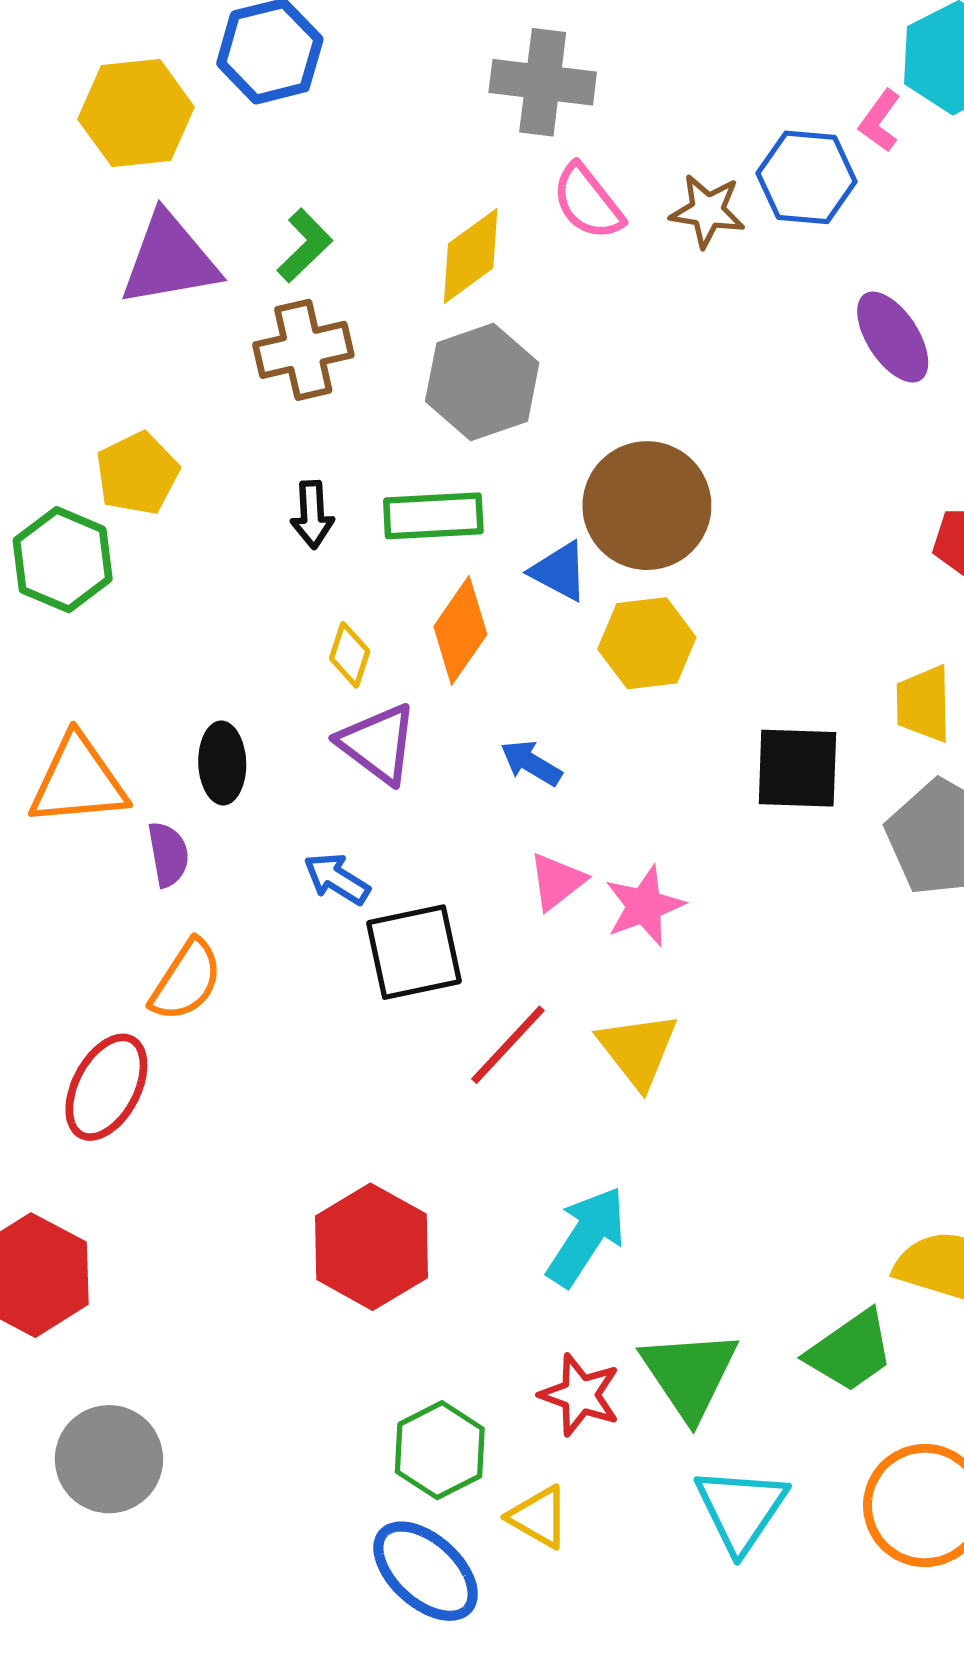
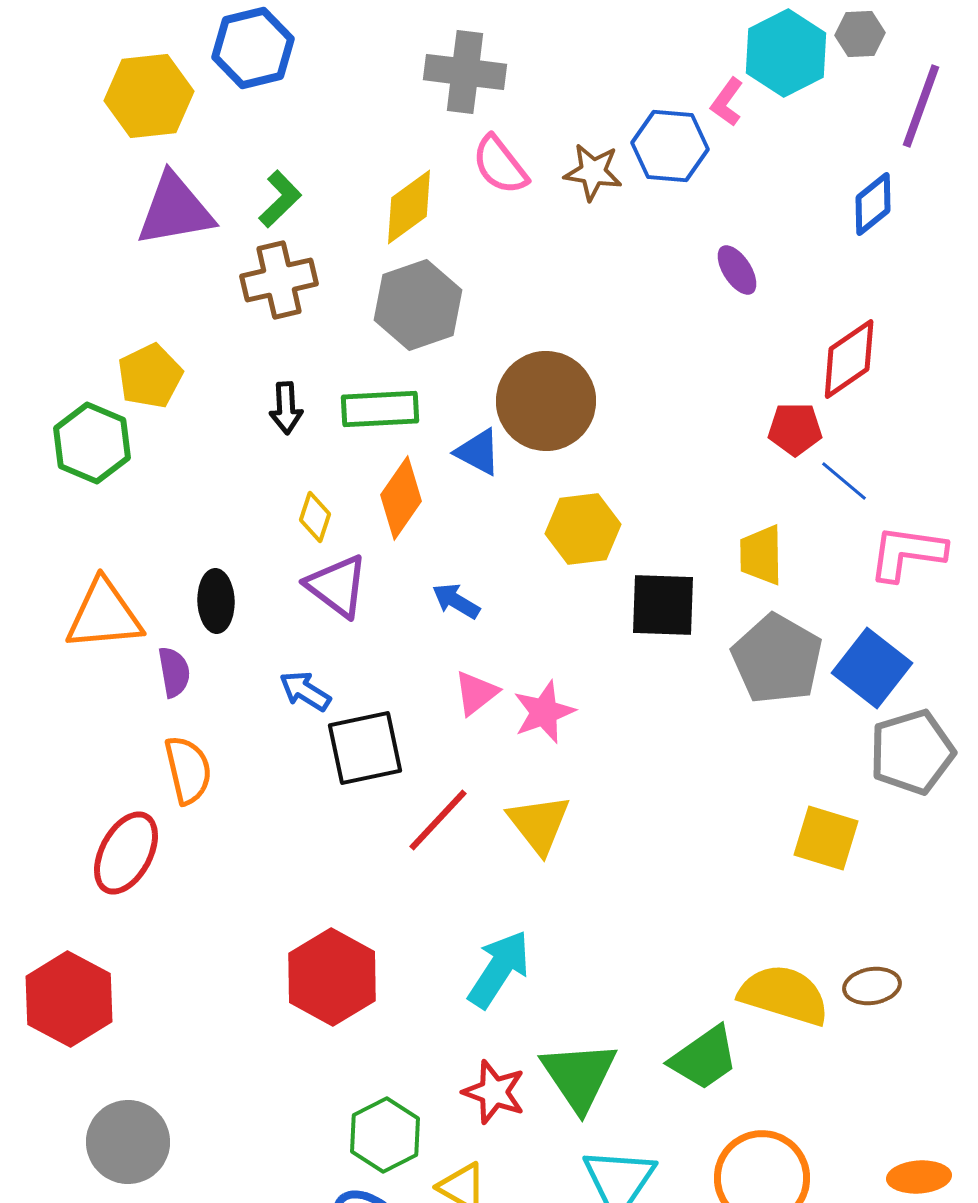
purple ellipse: (893, 337) -> (737, 270), size x0.7
yellow hexagon: (647, 643) -> (583, 529), moved
orange semicircle: (186, 980) -> (188, 770), turned -46

